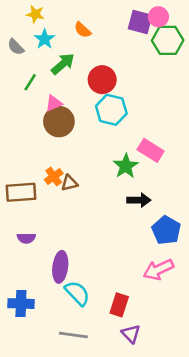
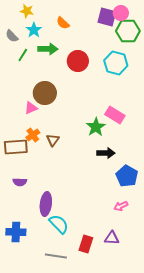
green arrow: (63, 64) -> (48, 49), turned 42
green line: (30, 82) -> (23, 55), moved
pink triangle: (54, 103) -> (31, 108), moved
cyan hexagon: (111, 110) -> (116, 63), moved
orange cross: (54, 177) -> (33, 135), moved
brown triangle: (69, 183) -> (53, 140), turned -40
pink arrow: (158, 270) -> (121, 206), size x0.6
red rectangle: (119, 305) -> (86, 244), moved
purple triangle: (131, 334) -> (112, 238), moved, turned -42

